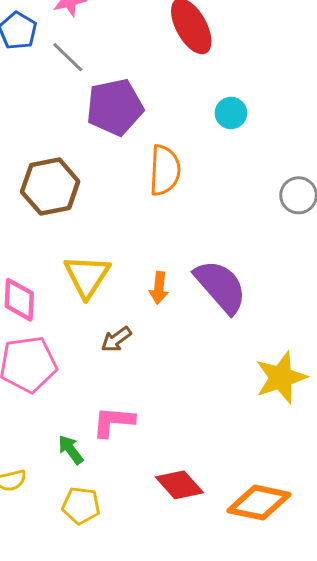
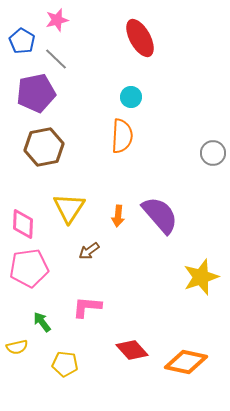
purple pentagon: (115, 107) -> (36, 93), moved
cyan circle: (231, 113) -> (131, 97), moved
green arrow: (71, 450) -> (42, 322), moved

